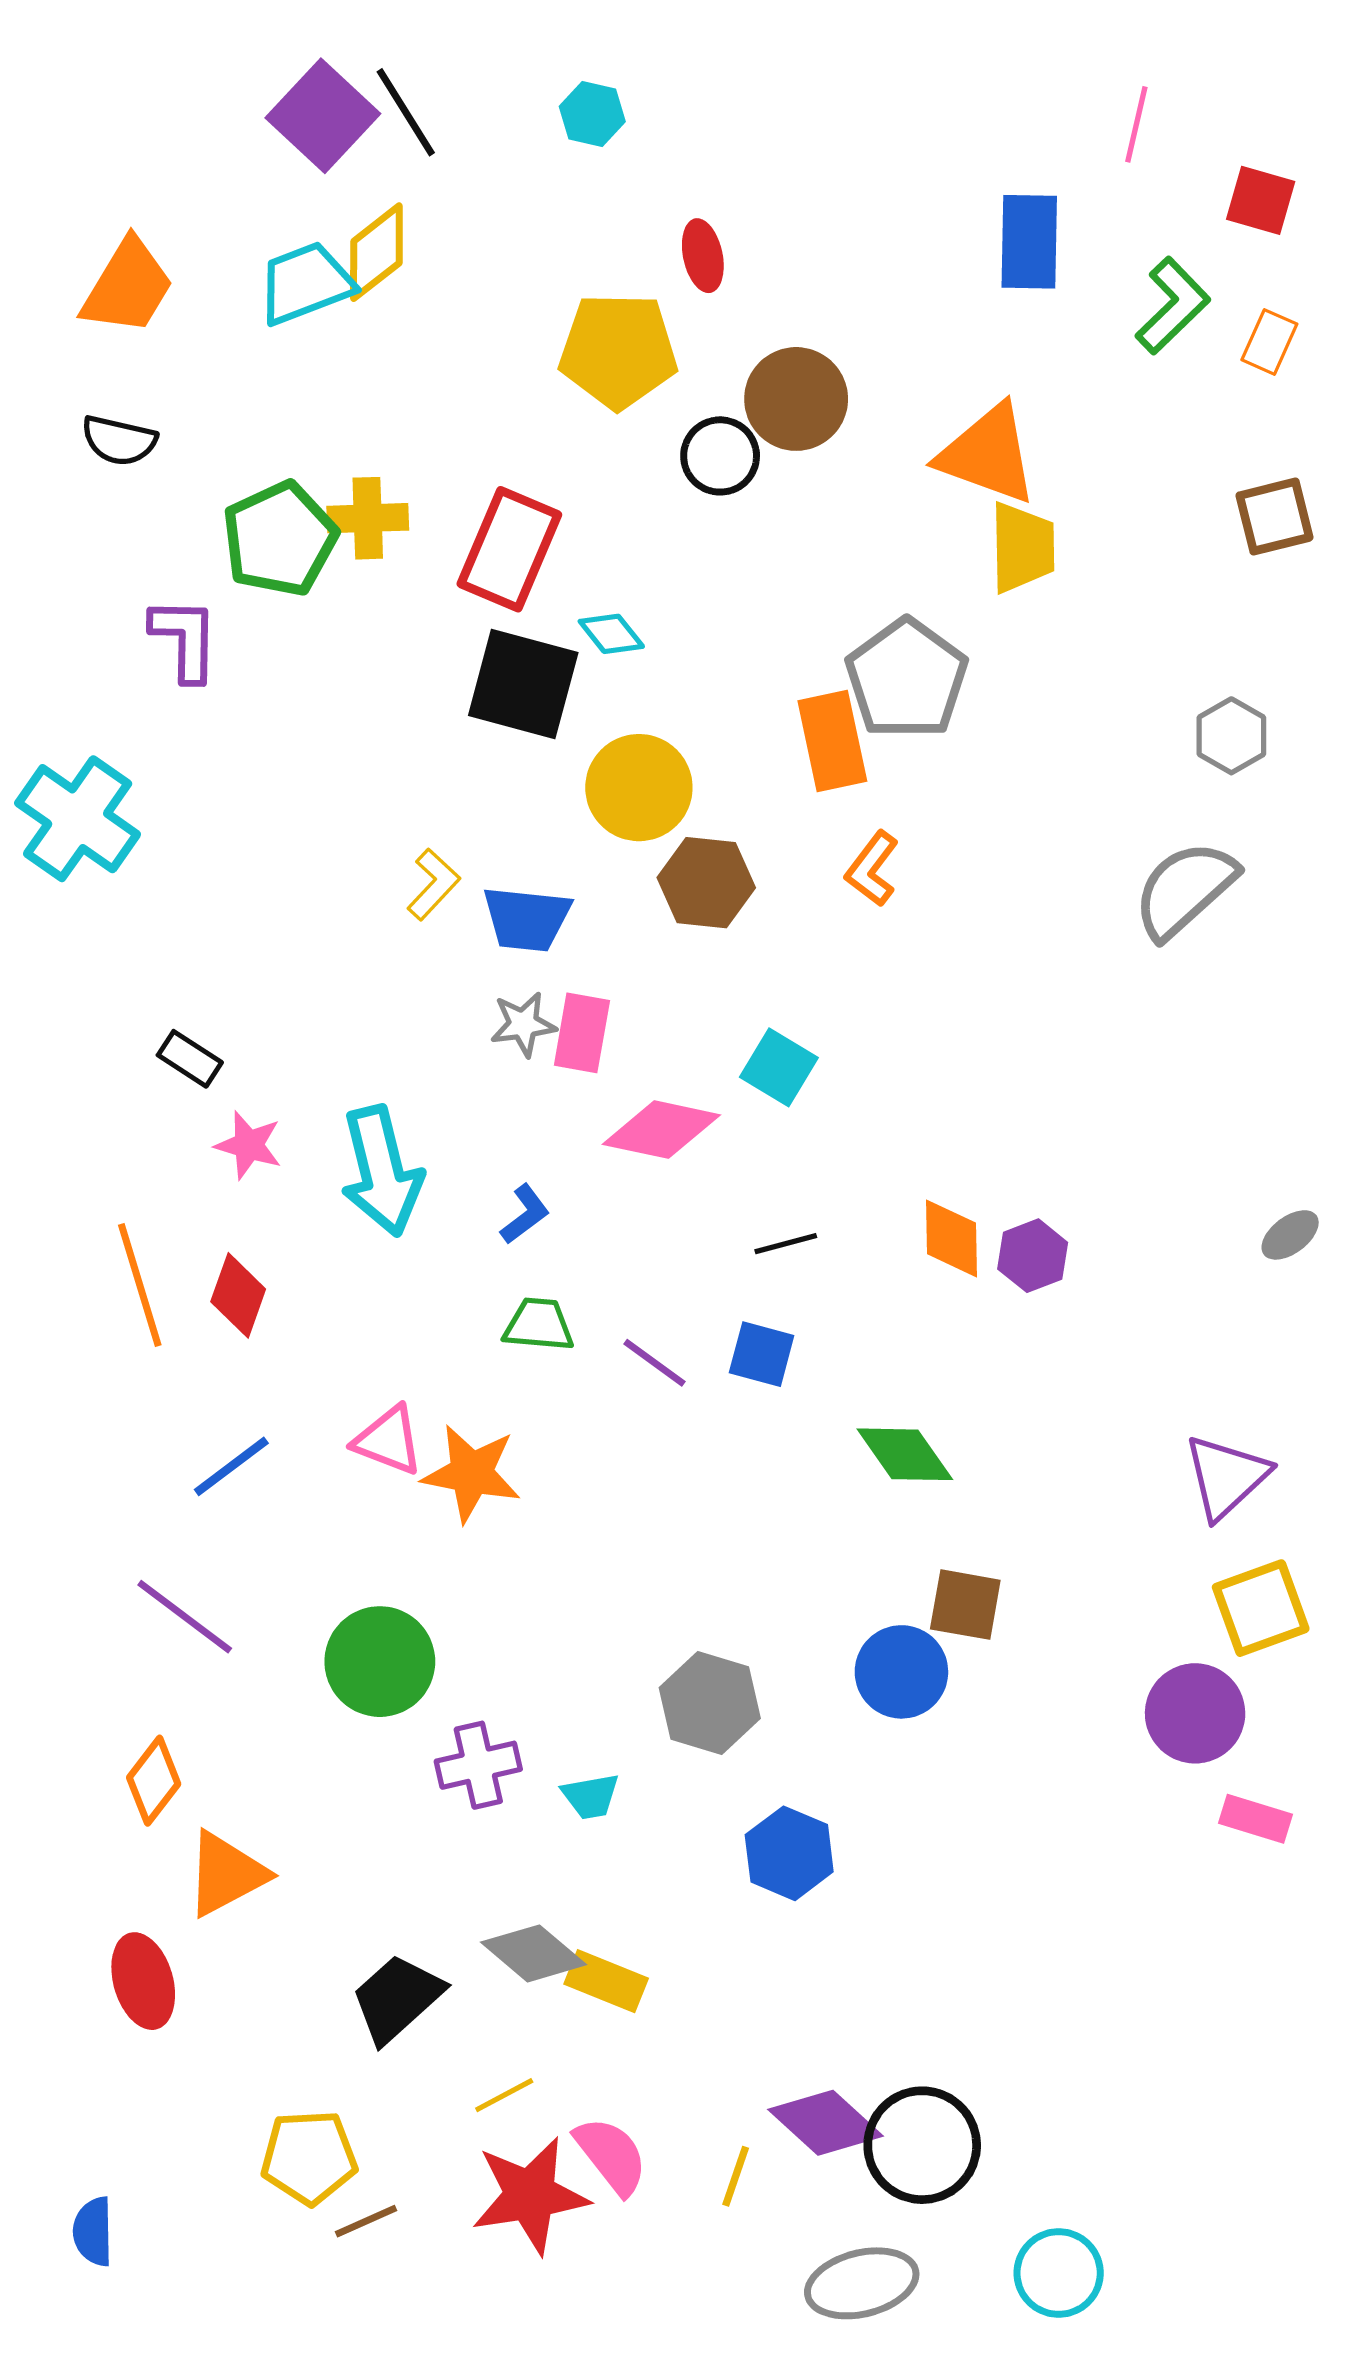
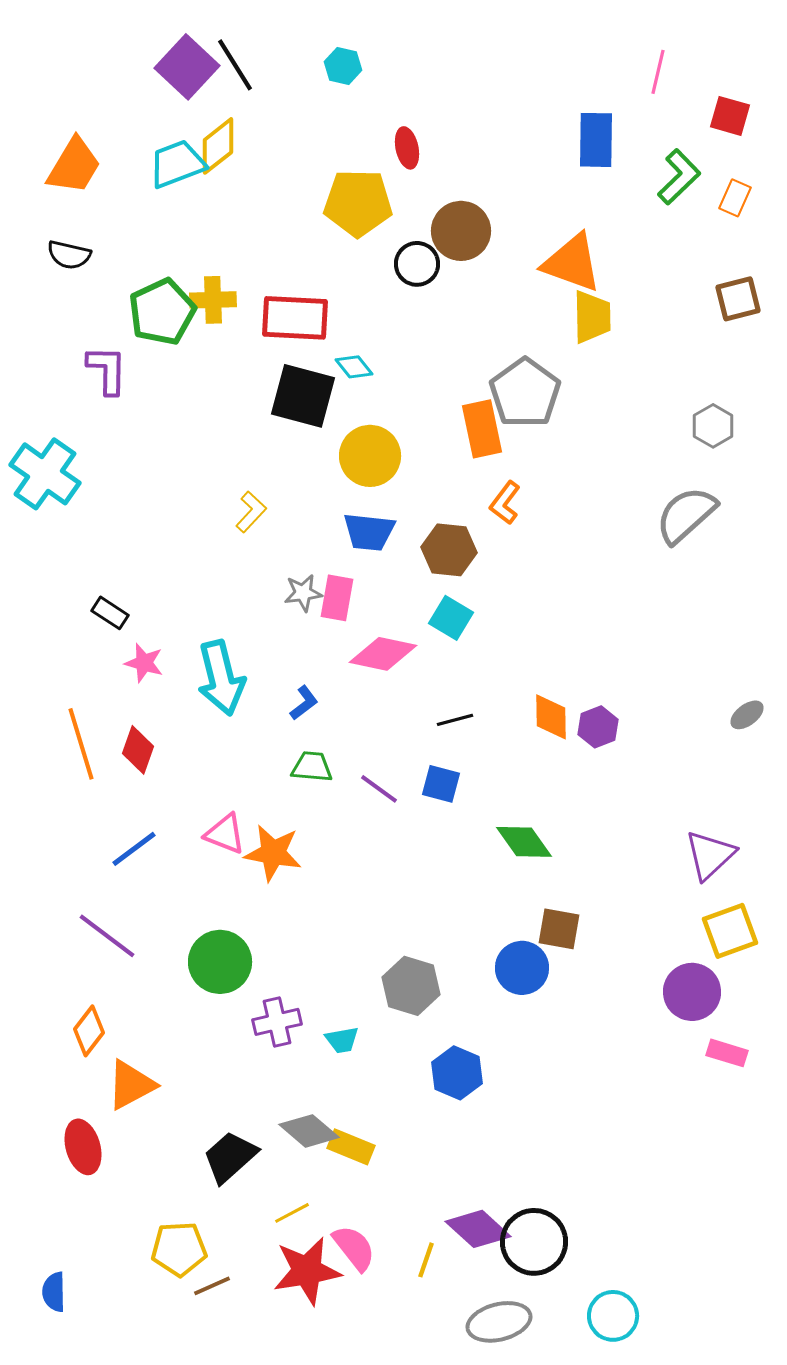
red rectangle: (509, 549) -> (295, 318), turned 70
brown hexagon: (706, 883) -> (449, 550), moved
blue trapezoid: (527, 919) -> (369, 532), moved

